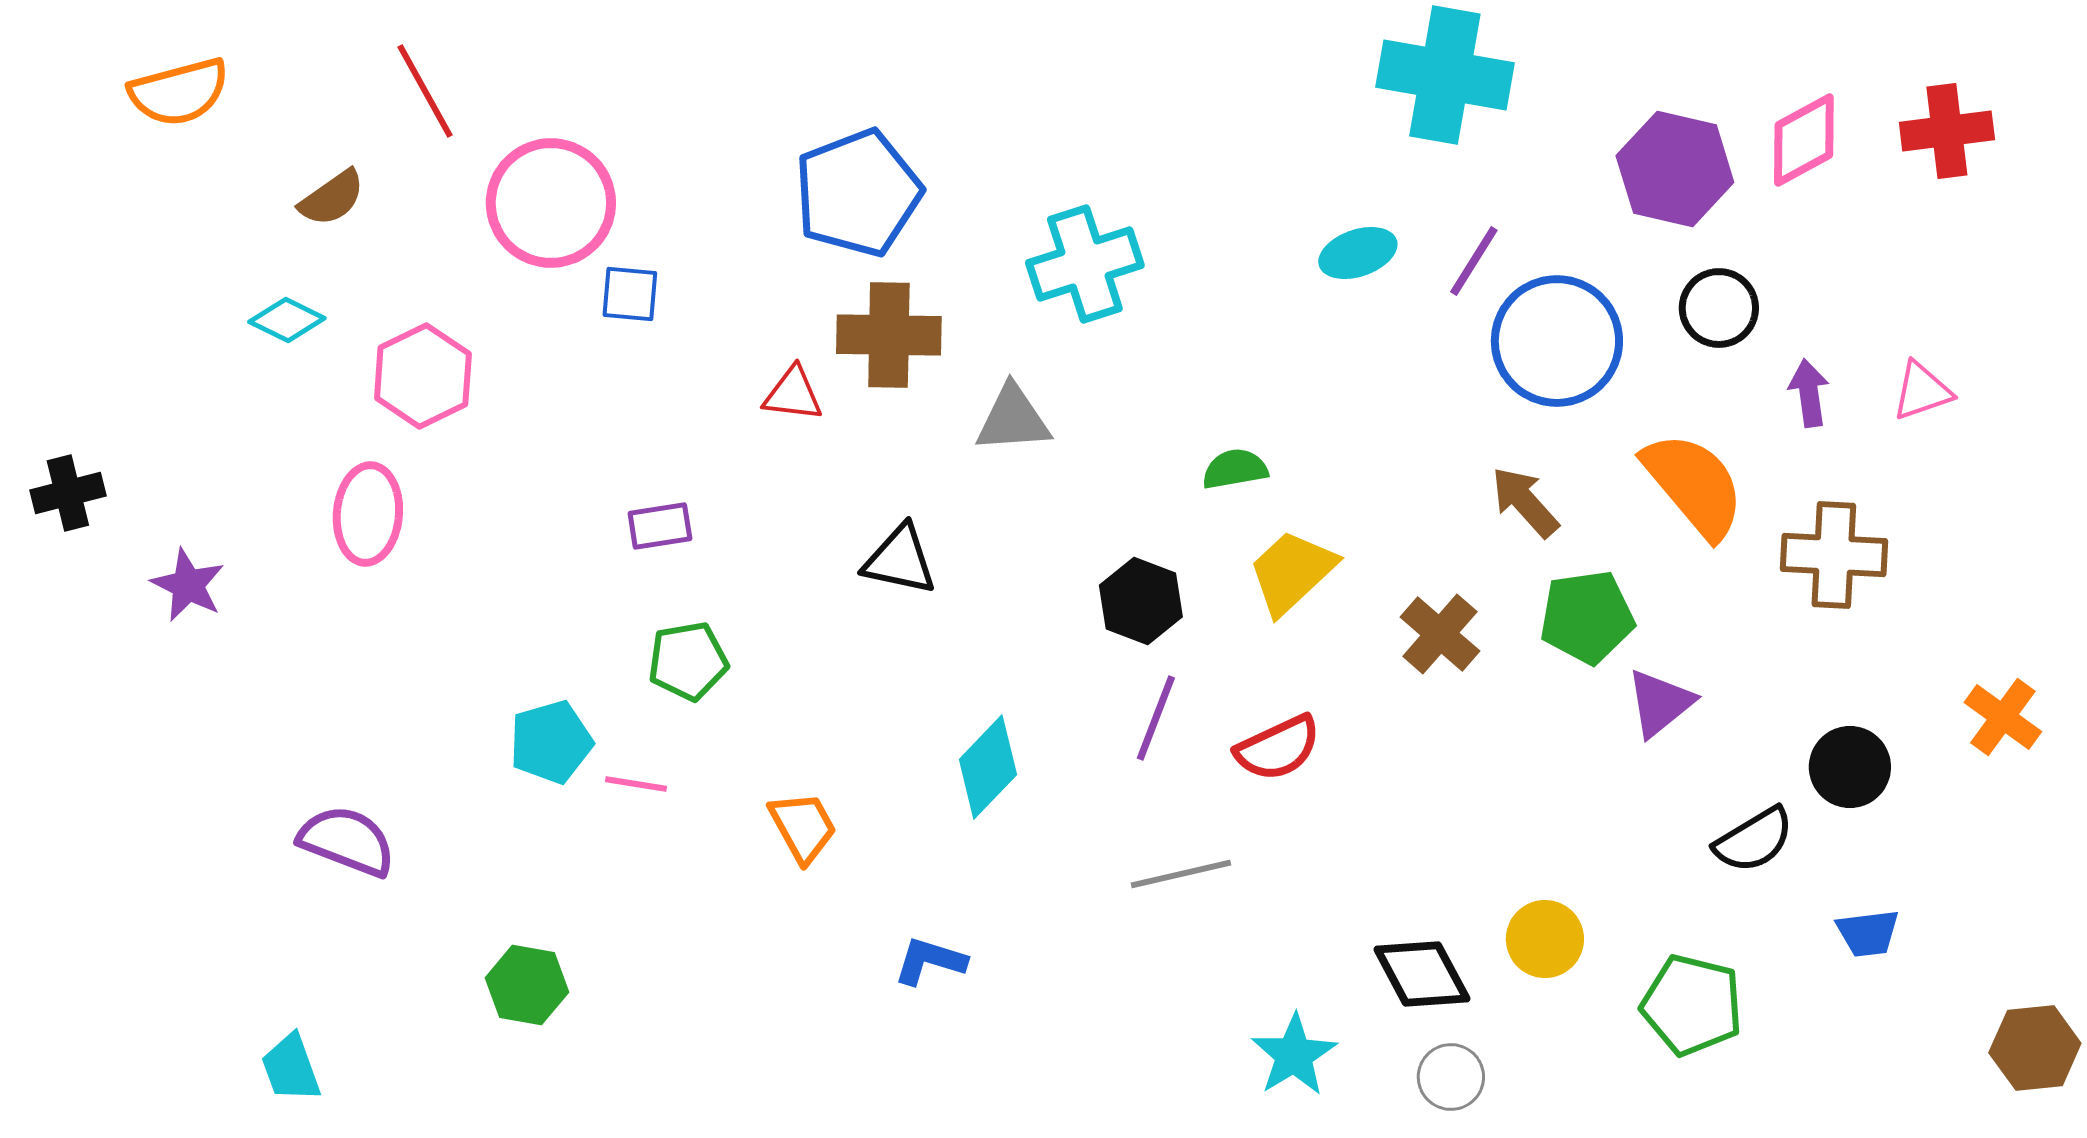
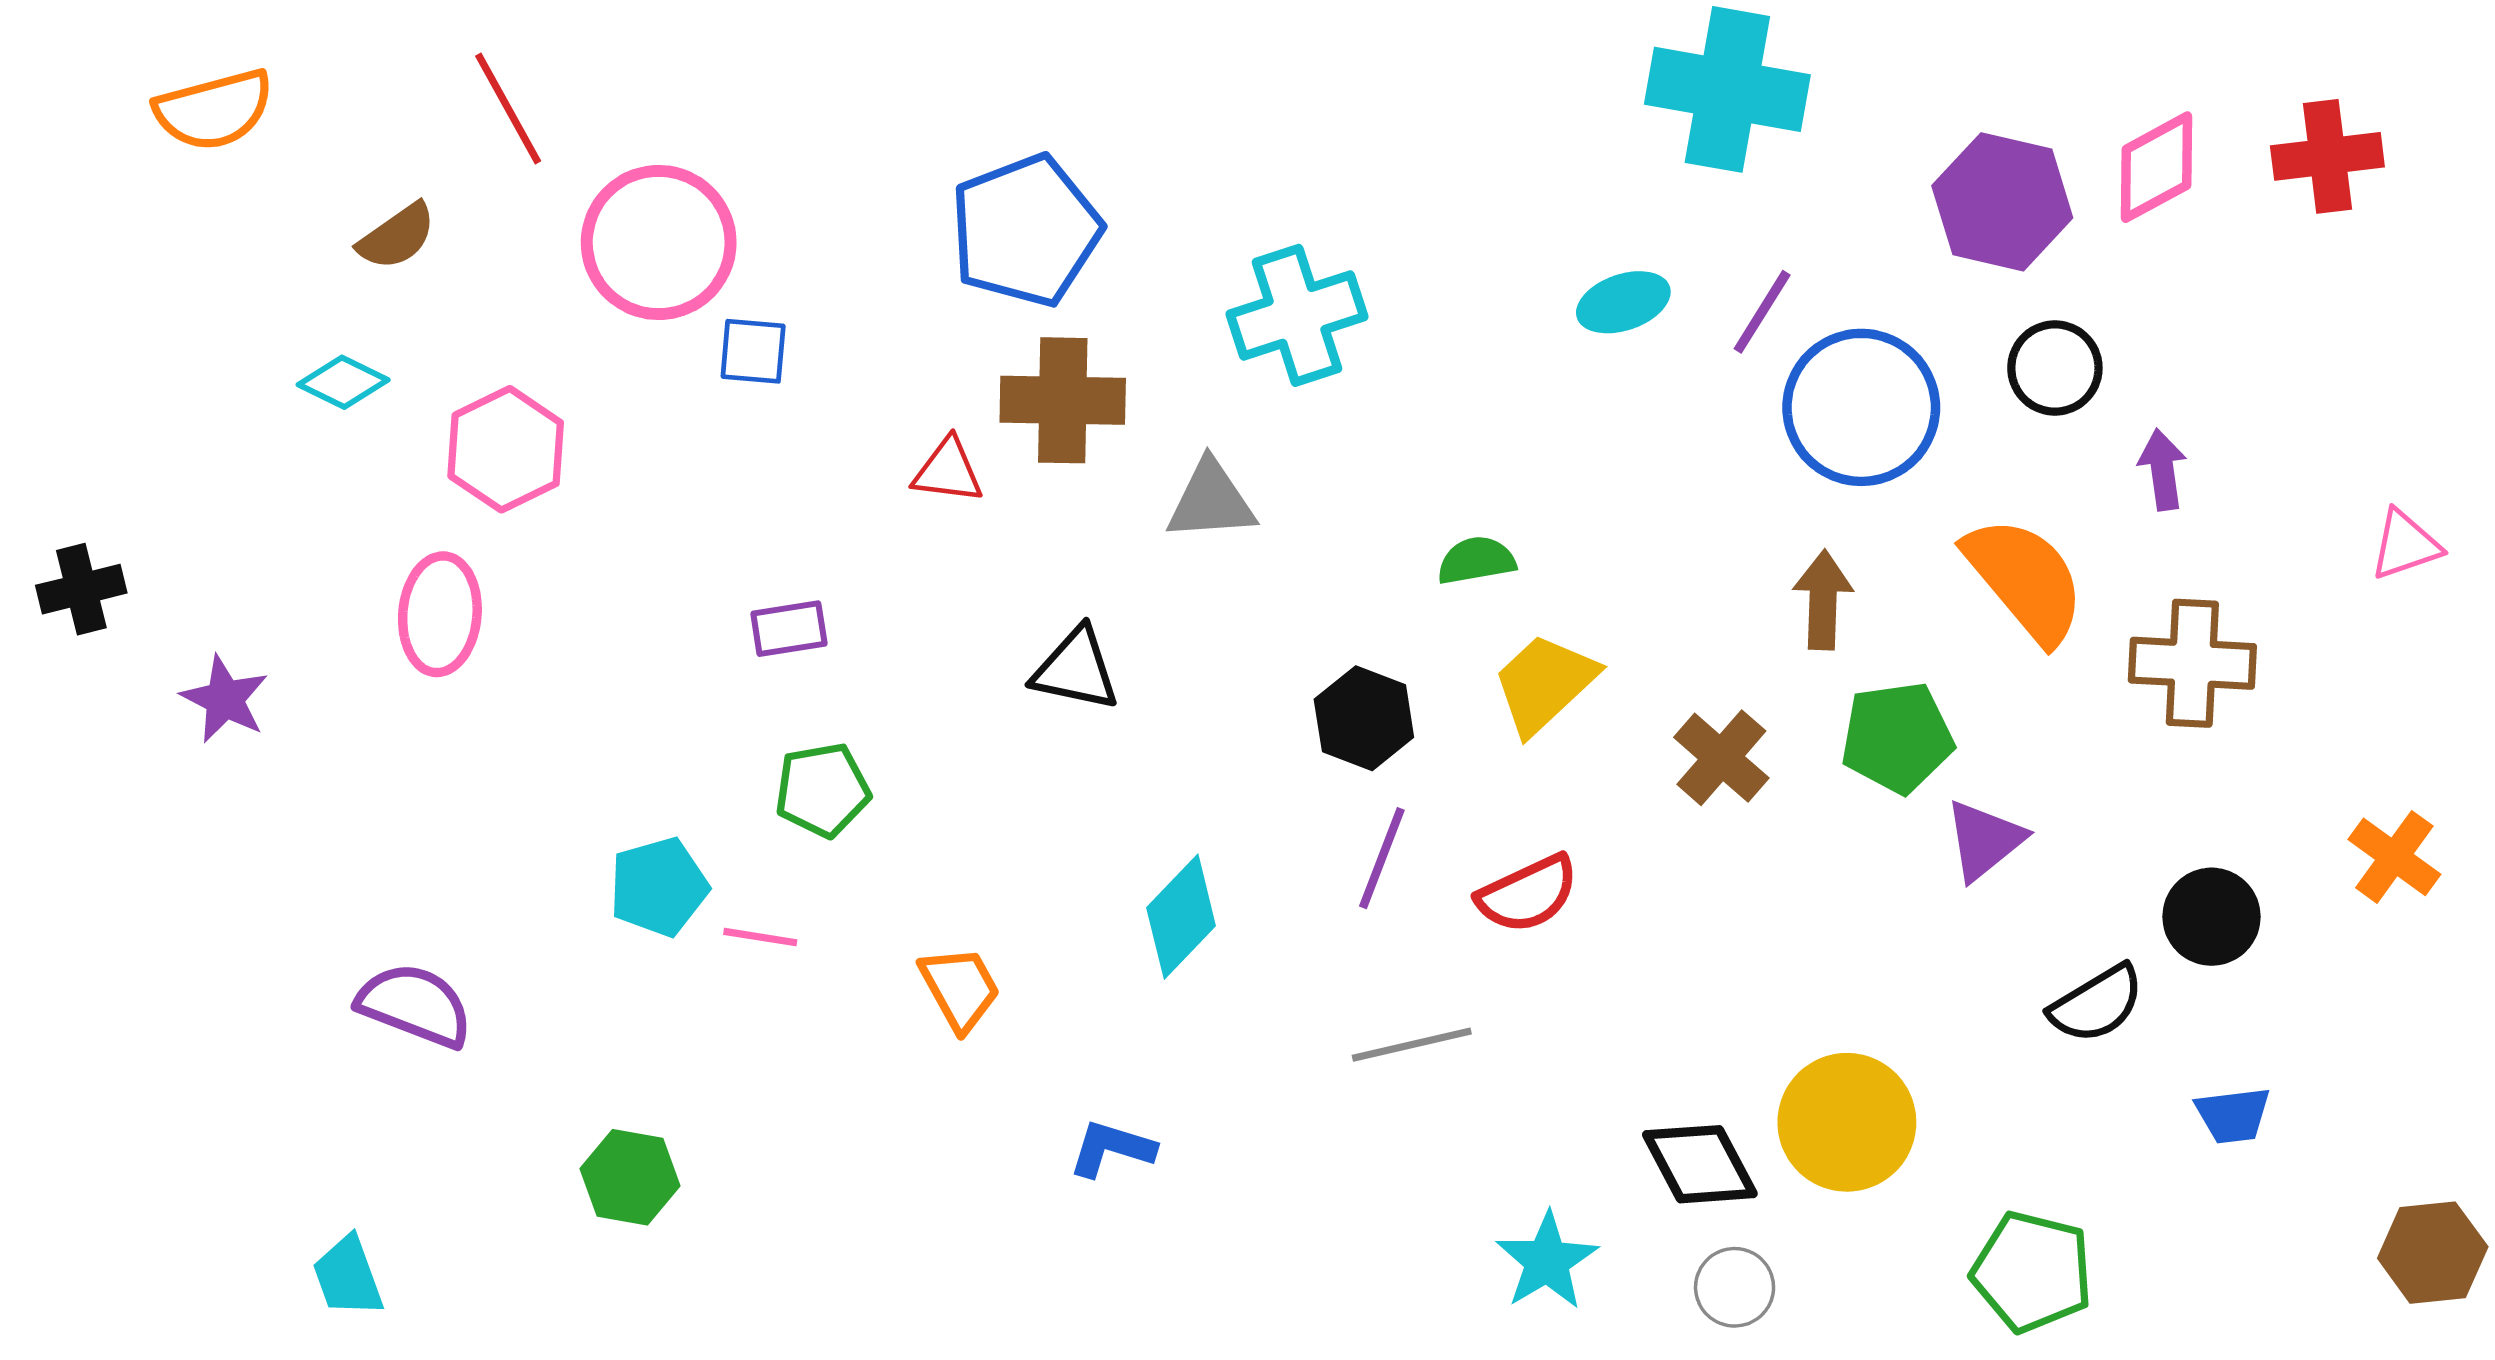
pink triangle: (1922, 391) -> (2405, 545), moved
brown arrow: (1525, 502) -> (1823, 600), turned 44
yellow circle: (1545, 939) -> (1847, 1122), size x1.5
green pentagon: (1692, 1005) -> (2032, 1272), moved

